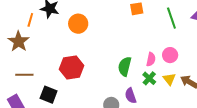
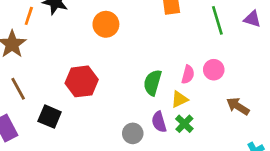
orange circle: (78, 24) -> (106, 24), moved
brown line: (24, 75) -> (18, 89), turned 60
green cross: (149, 78) -> (184, 124), moved
yellow triangle: (169, 79) -> (179, 99), moved, turned 40

